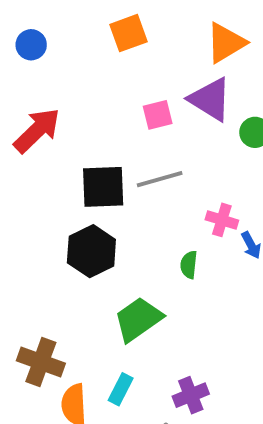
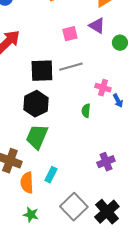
purple triangle: (210, 99) -> (97, 26), size x0.7
green trapezoid: (138, 319) -> (37, 137), moved, turned -32
purple cross: (191, 395) -> (106, 162), moved

